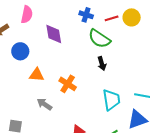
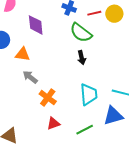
orange triangle: (37, 75) -> (22, 54), moved
orange cross: (68, 84) -> (48, 98), moved
gray arrow: (44, 104) -> (30, 77), moved

